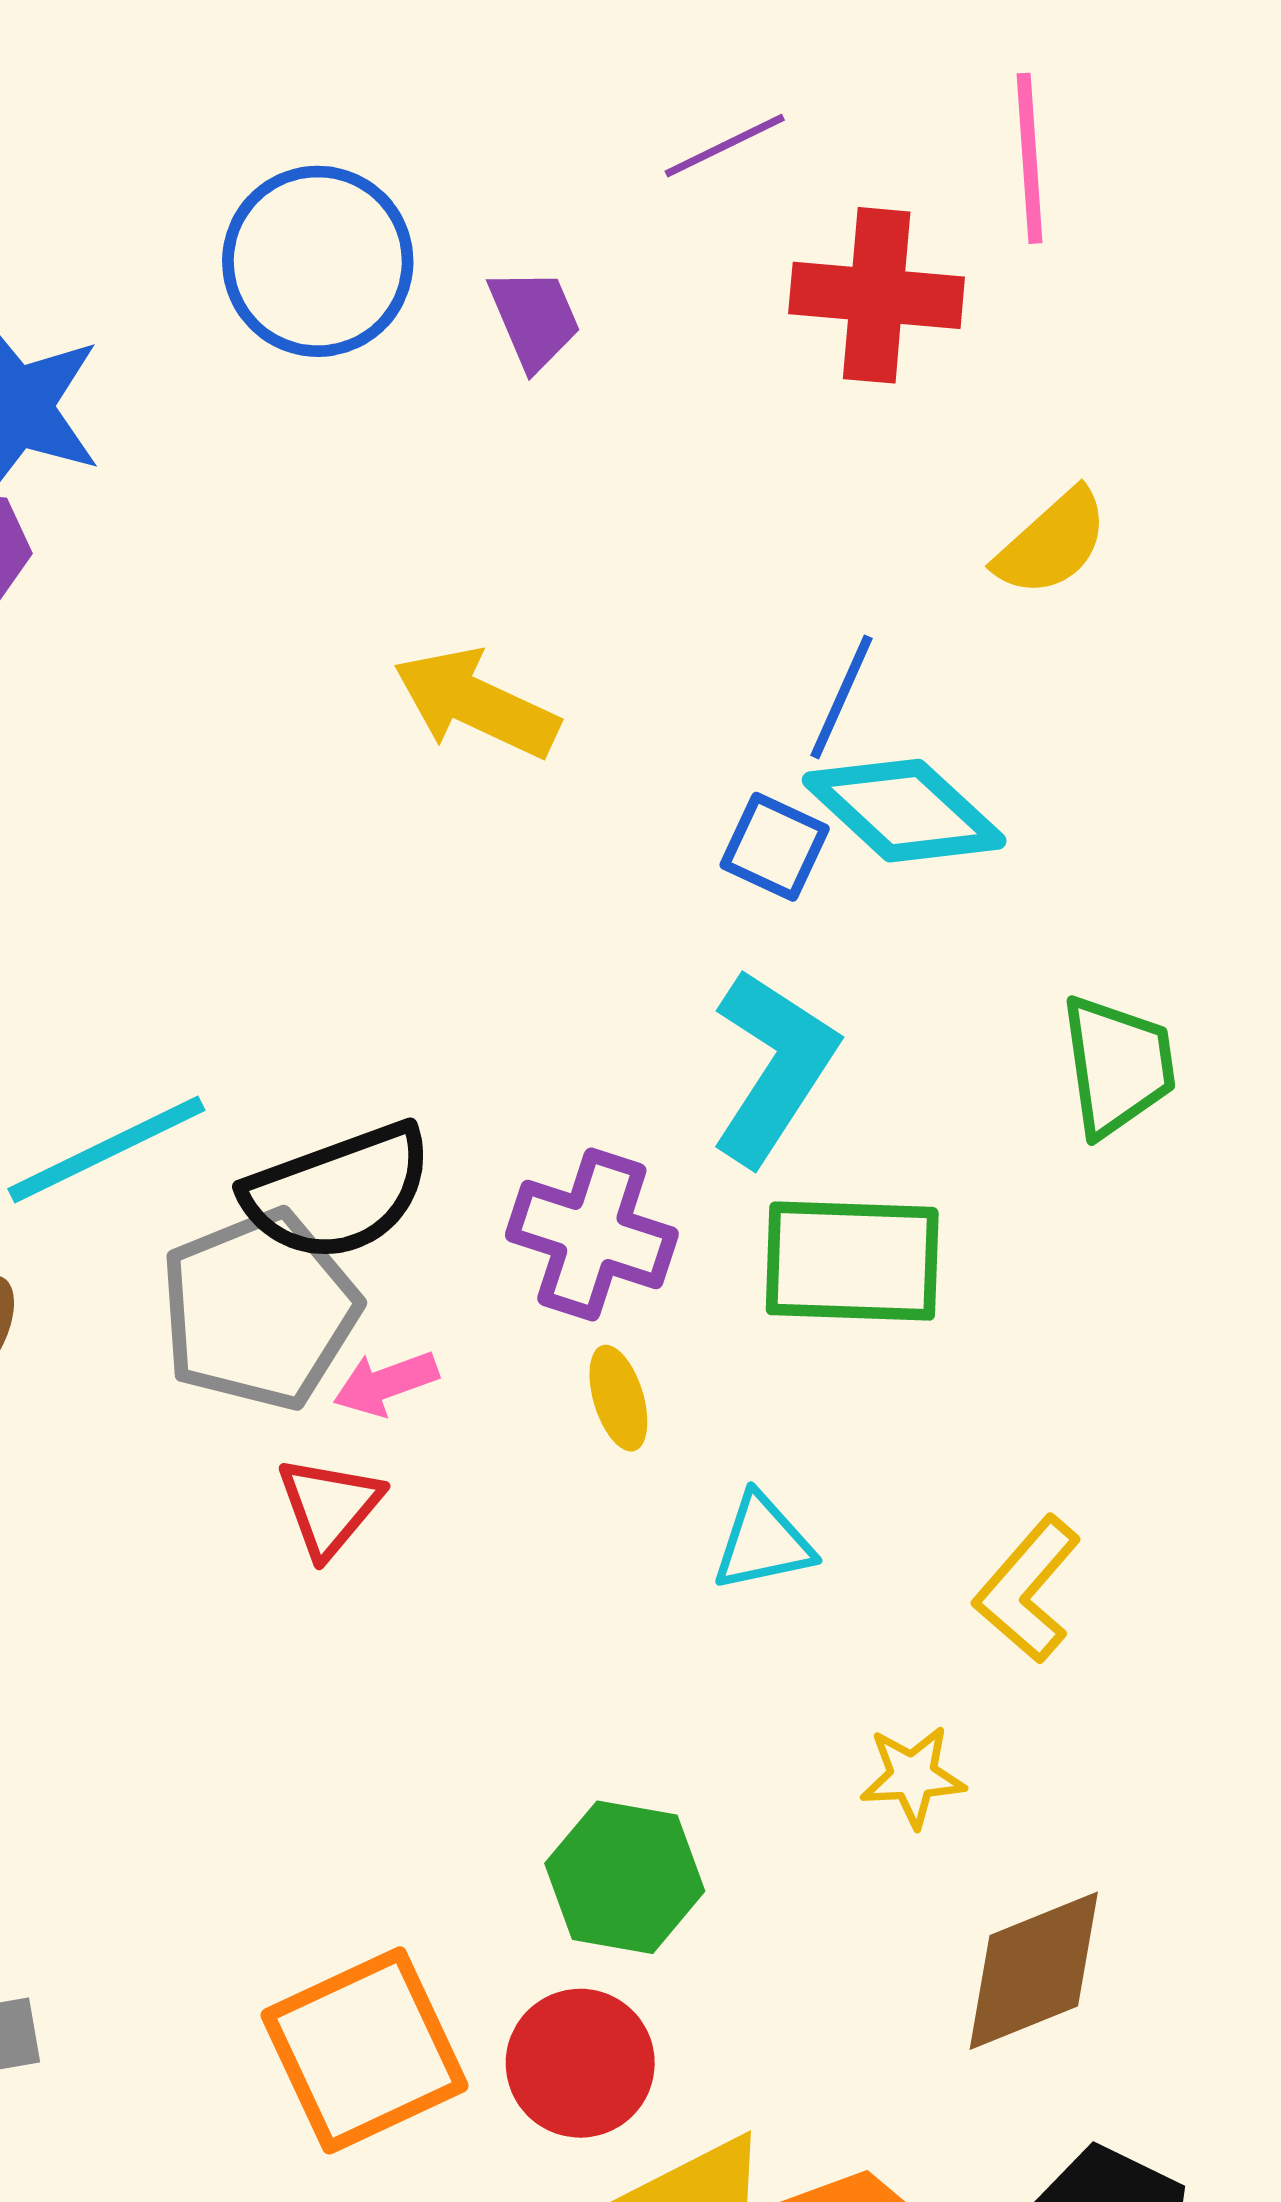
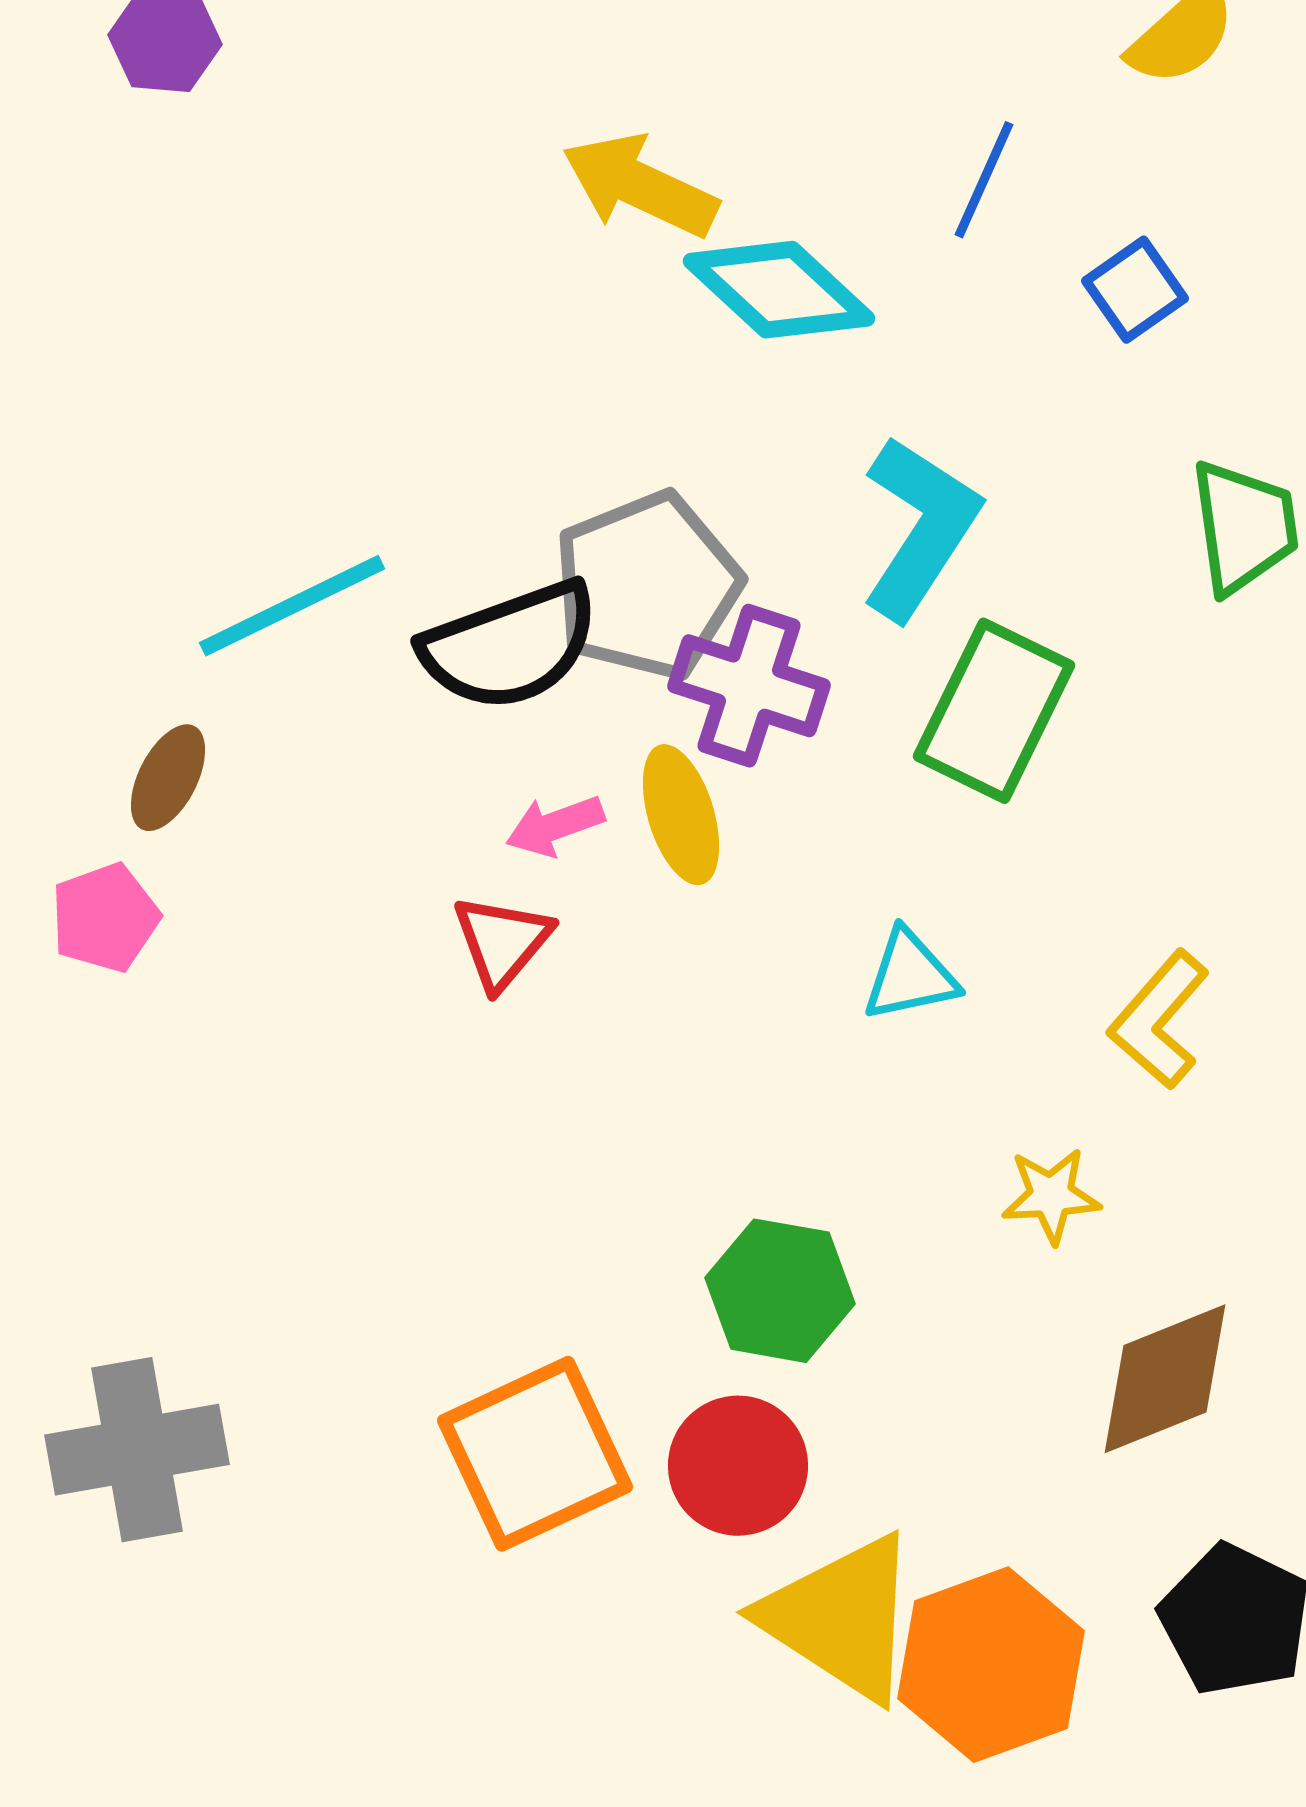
cyan diamond: (904, 811) -> (779, 290), moved
blue square: (775, 847) -> (1135, 290), moved, turned 30
green rectangle: (852, 1261) -> (994, 711), turned -66
gray pentagon: (259, 1310) -> (647, 586), moved
yellow ellipse: (618, 1398) -> (681, 815), moved, size x1.4

